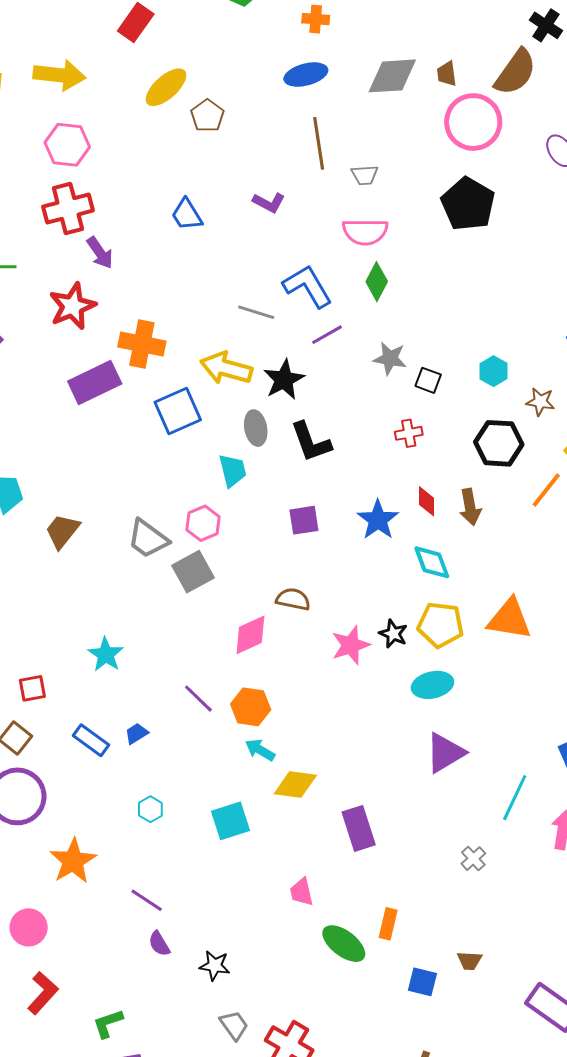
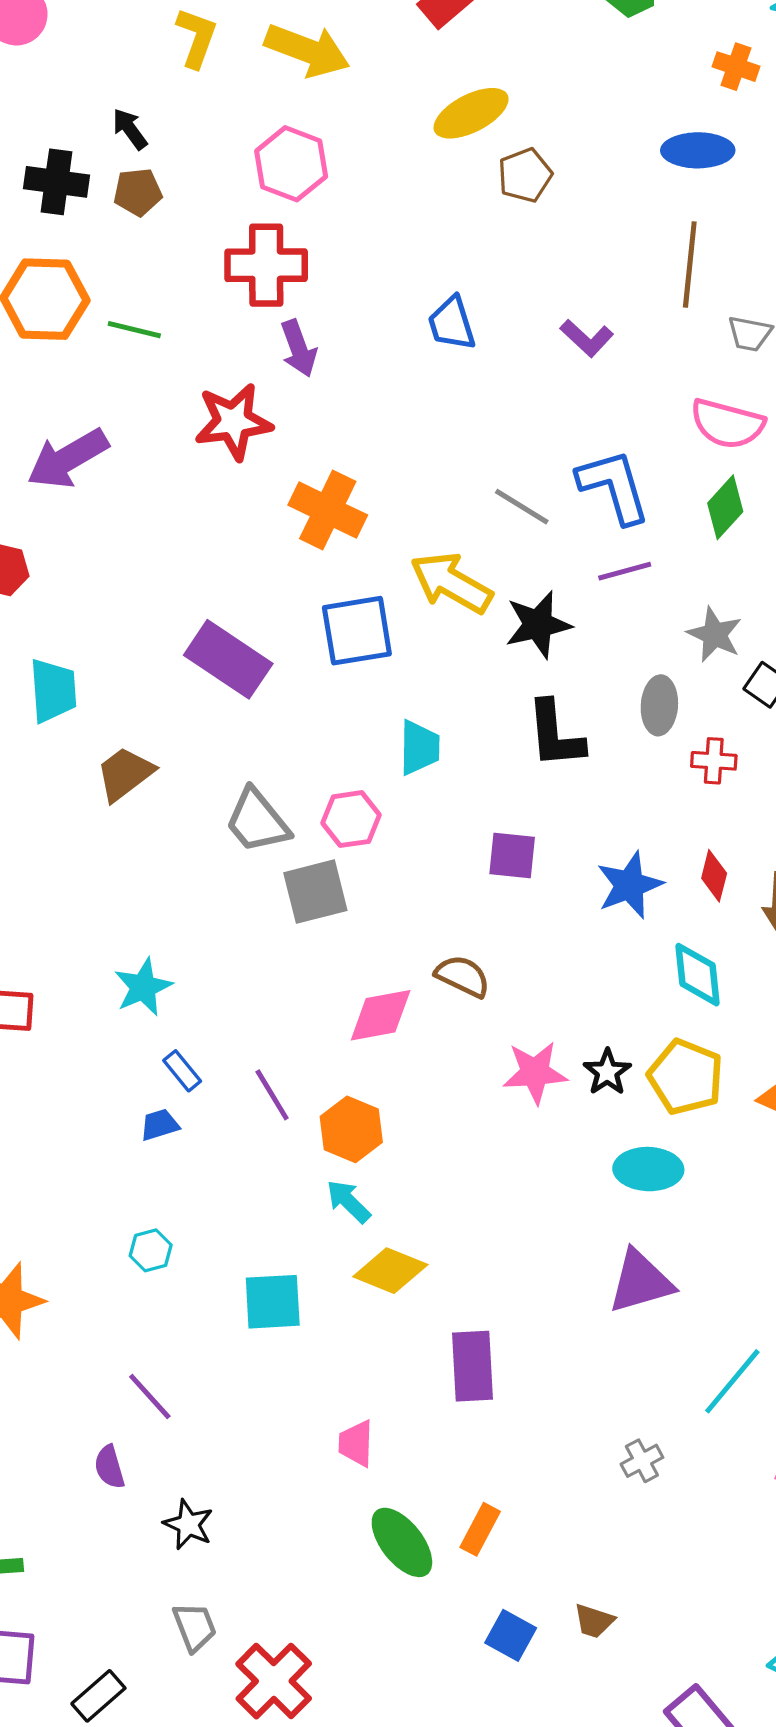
purple rectangle: (95, 383) -> (228, 659), moved, turned 45
gray ellipse: (256, 428) -> (659, 705), moved
blue rectangle: (91, 740) -> (182, 1071), moved, size x0.7
purple line: (147, 900) -> (150, 1396), moved

